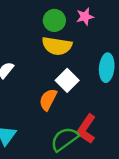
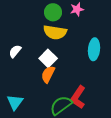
white square: (67, 80) -> (48, 58), moved

